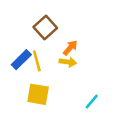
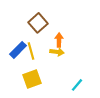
orange arrow: (70, 48) -> (59, 40), turned -40
yellow square: (38, 94) -> (32, 79), turned -30

